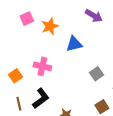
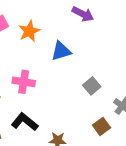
black L-shape: (41, 98) -> (25, 122), turned -100

